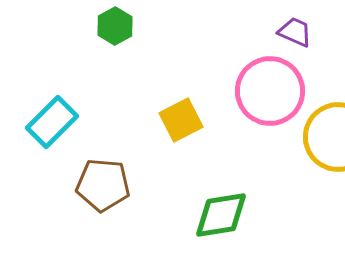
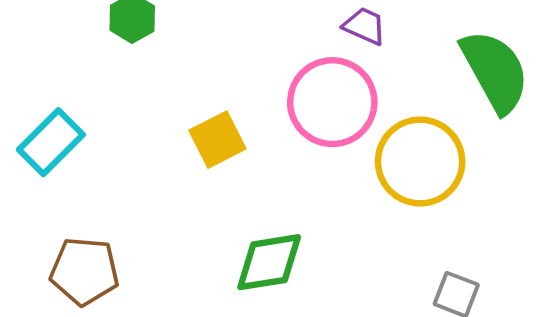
brown pentagon: (103, 185) -> (84, 271), moved

